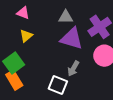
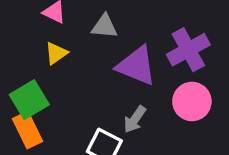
gray triangle: (66, 17) -> (104, 26), moved

